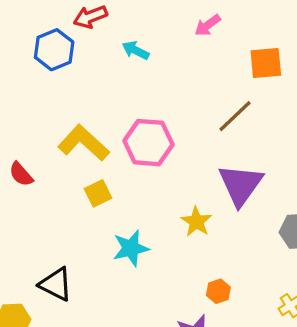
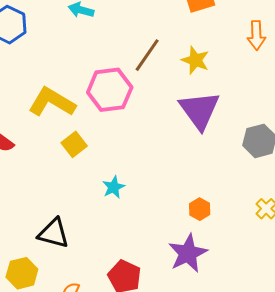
brown line: (235, 116) -> (147, 55), moved
yellow star: (196, 222) -> (195, 60), moved
cyan star: (131, 248) -> (114, 187), size x0.7

